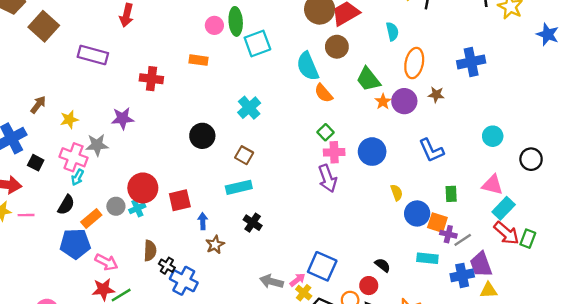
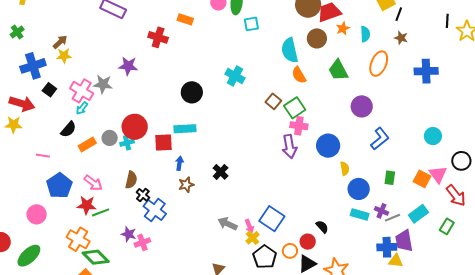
cyan square: (257, 44) -> (251, 24), size x0.7
orange rectangle: (198, 60) -> (185, 19), moved
brown star: (436, 95) -> (401, 38), moved
purple circle: (404, 101) -> (362, 106), moved
orange star: (383, 102) -> (343, 28), moved
cyan cross: (249, 108) -> (235, 76), turned -30
yellow star: (69, 119) -> (64, 56), moved
green square: (325, 132) -> (295, 108), size x1.5
blue L-shape: (431, 150) -> (380, 139), turned -115
blue circle: (372, 152) -> (328, 146), moved
brown square: (244, 155) -> (273, 101), moved
pink triangle: (492, 185) -> (438, 174), moved, turned 30
cyan rectangle: (239, 187) -> (185, 129), moved
cyan rectangle: (504, 208) -> (418, 214), moved
pink line: (26, 215) -> (43, 156), moved
orange square: (437, 223) -> (422, 179), moved
red arrow: (506, 233) -> (456, 195), moved
blue pentagon: (75, 244) -> (59, 186), moved, turned 30
cyan rectangle: (427, 258) -> (360, 214), moved
pink arrow: (298, 280) -> (249, 226), turned 96
yellow triangle: (489, 290) -> (396, 261), moved

